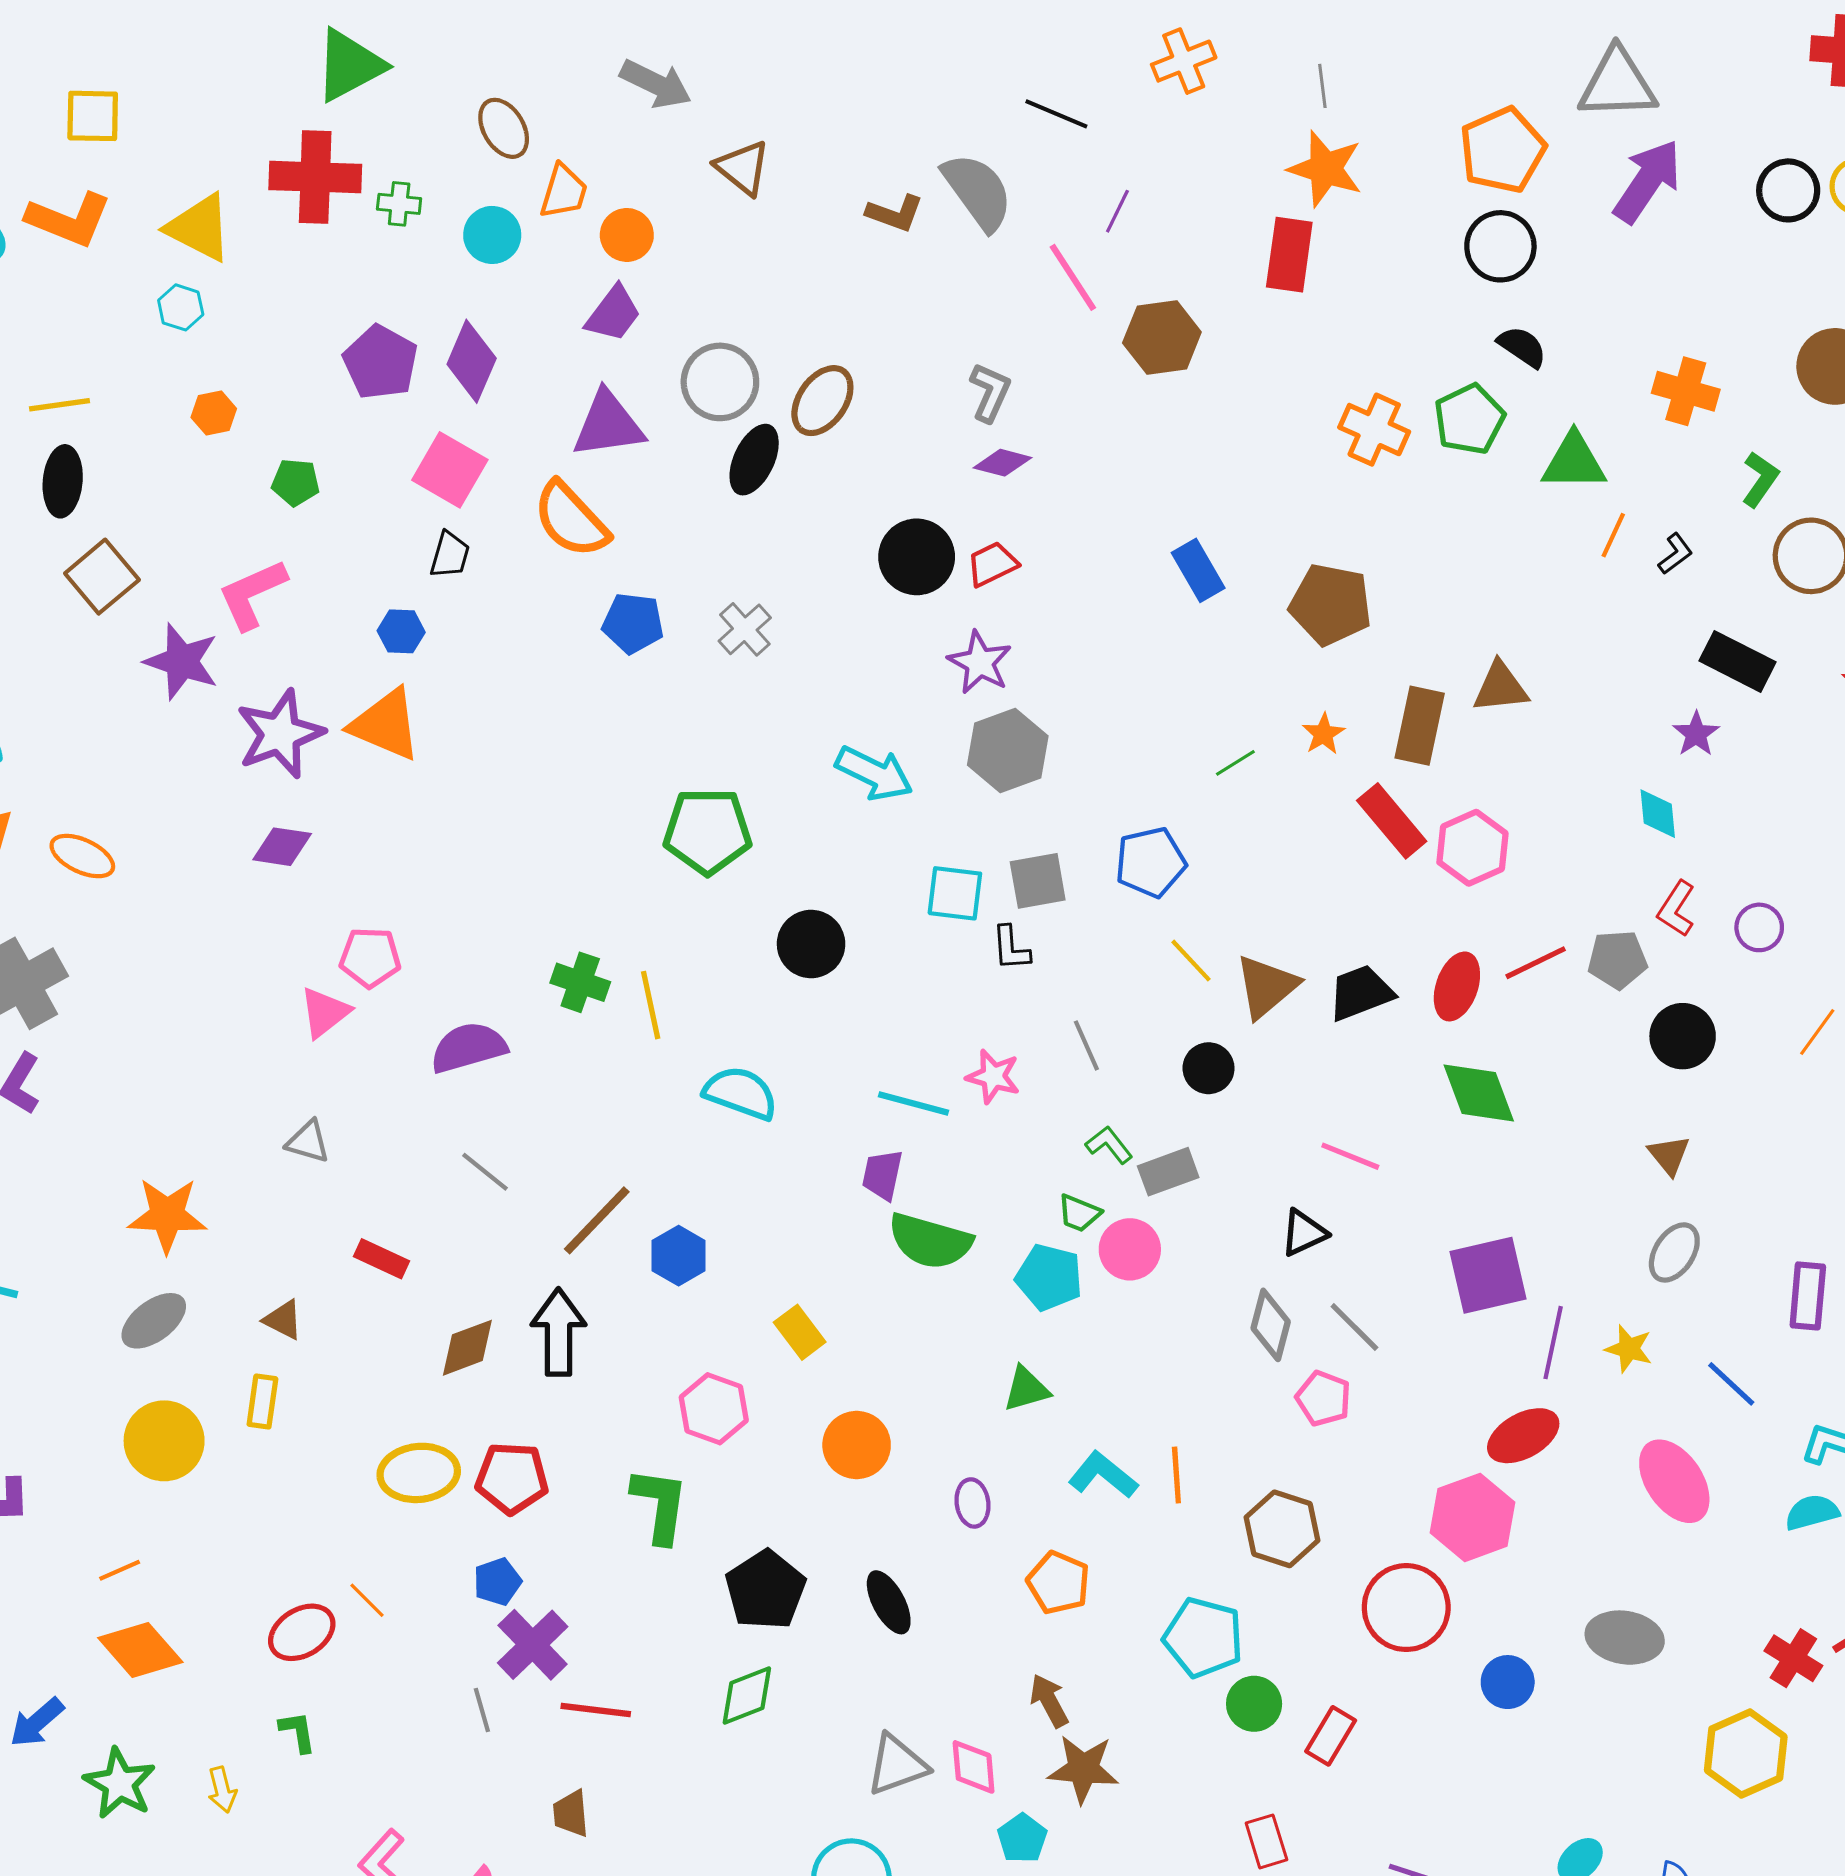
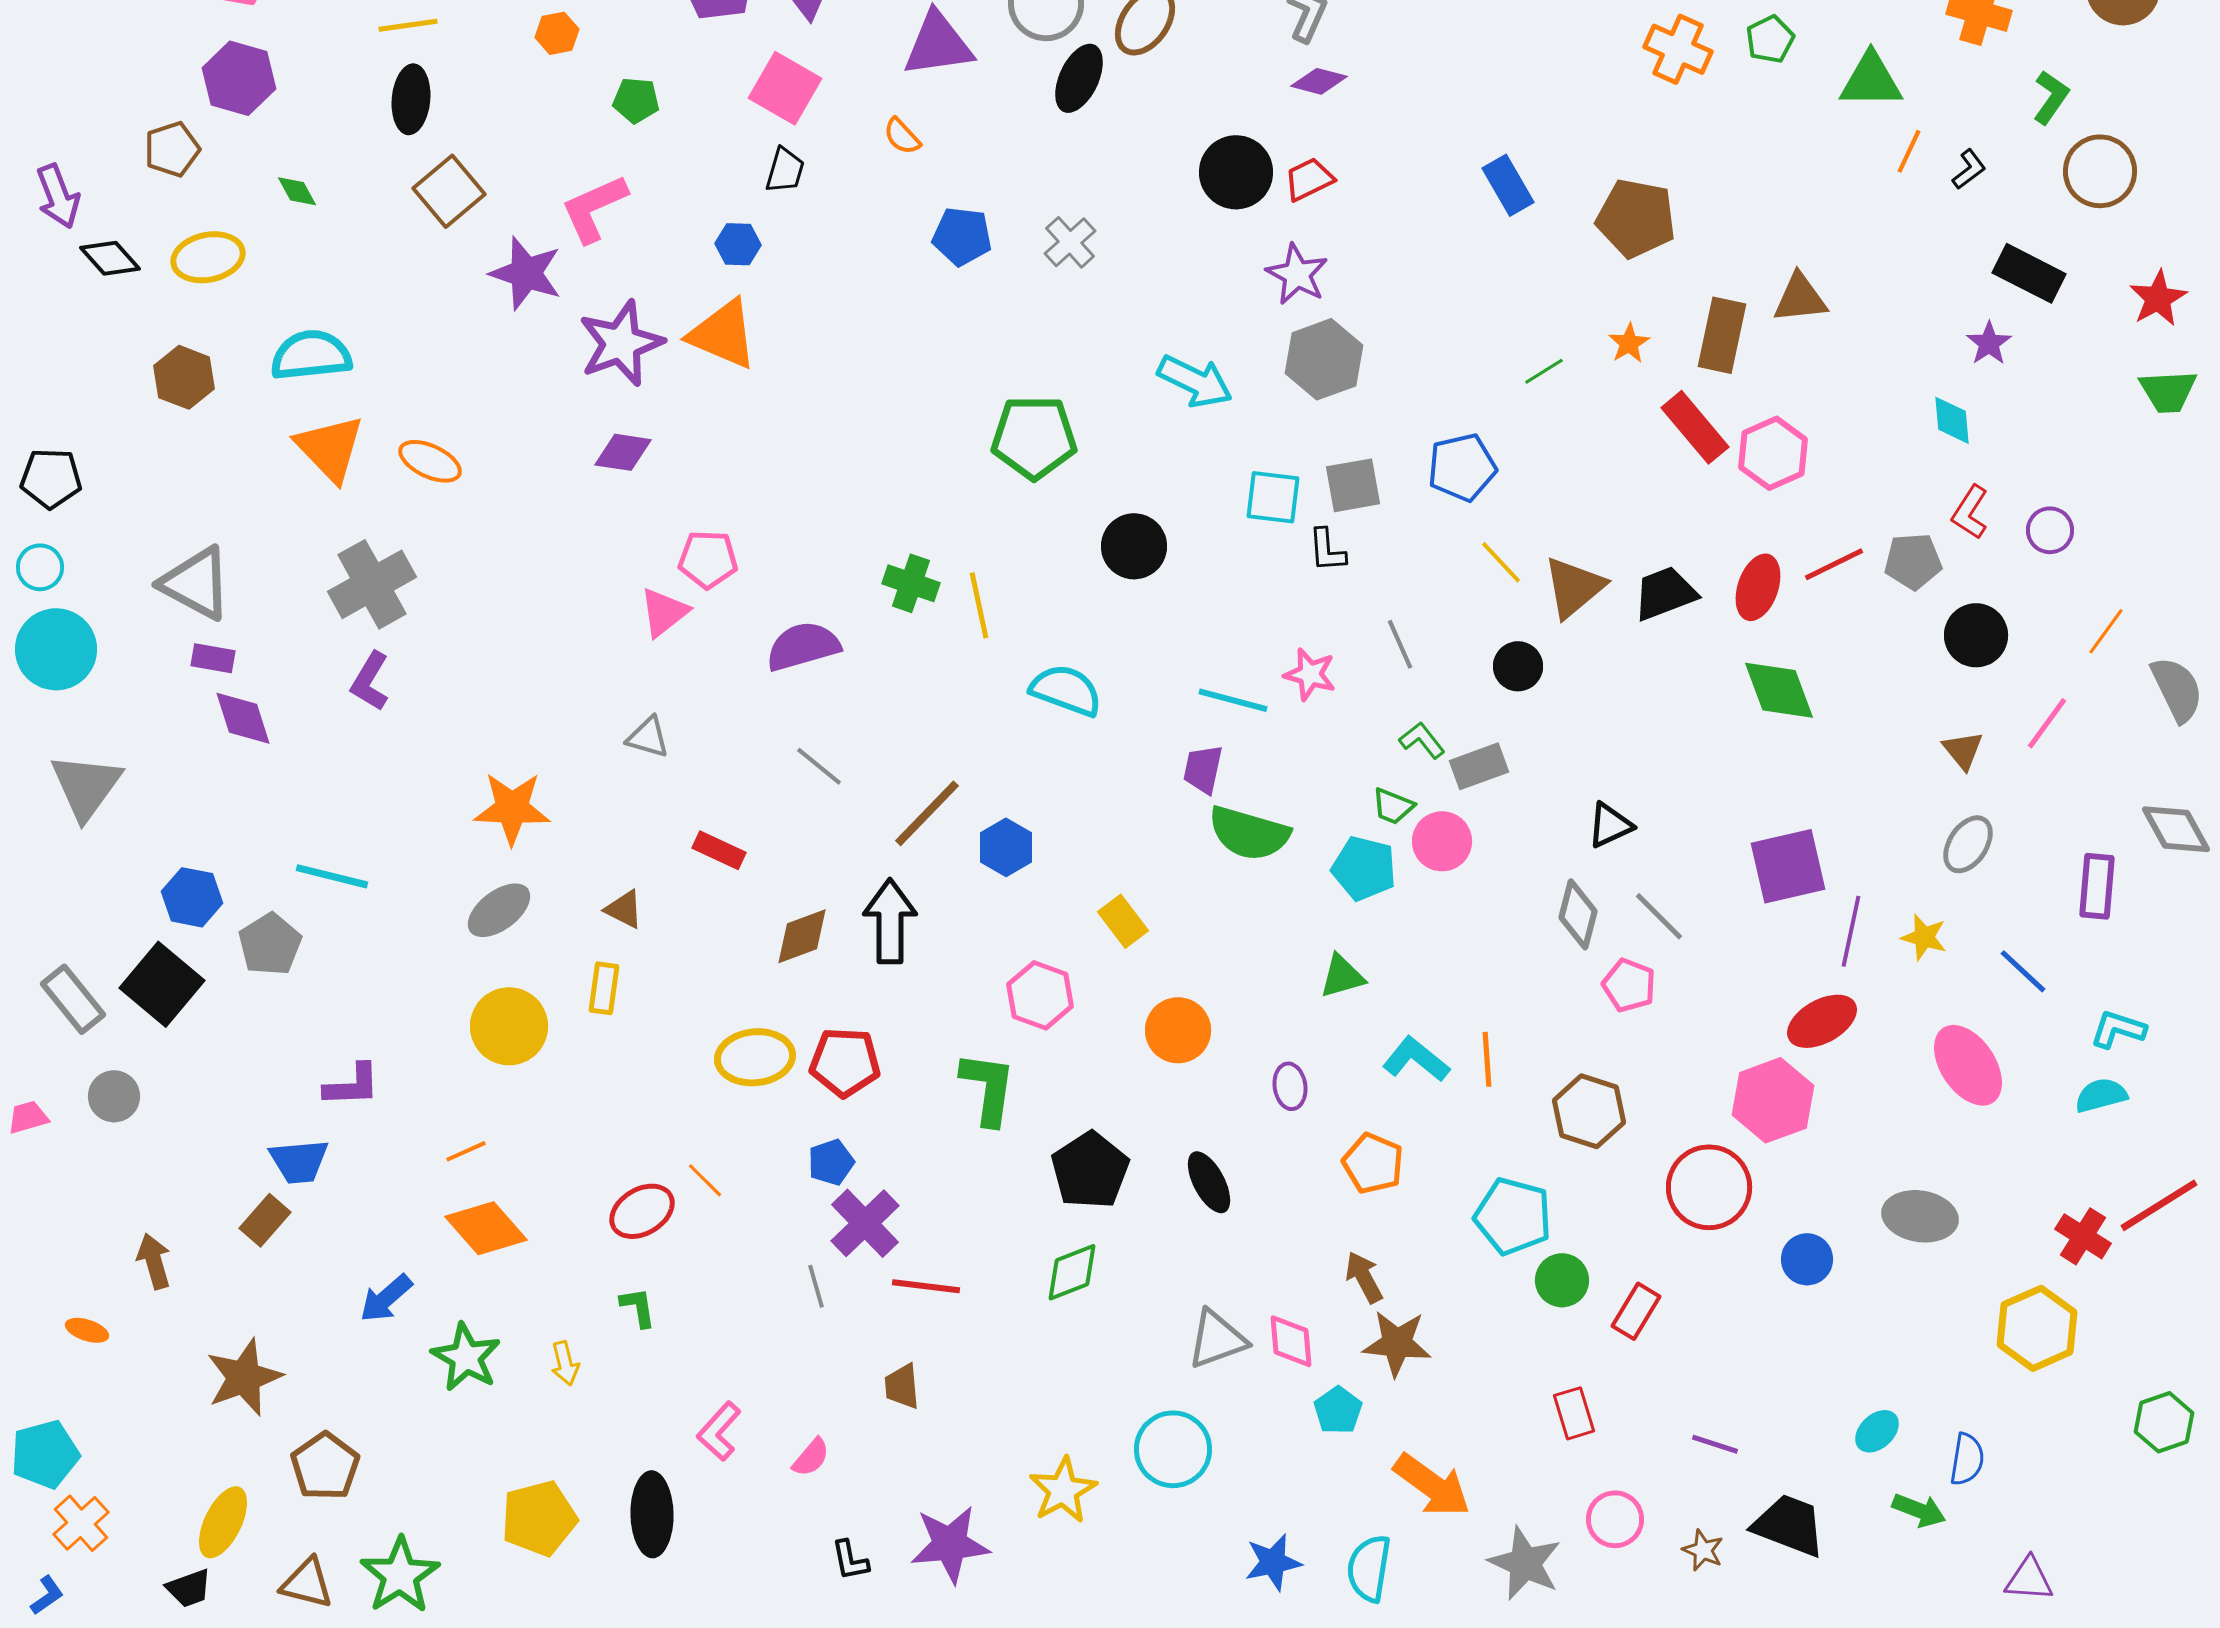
green pentagon: (1469, 419) -> (1770, 39), size x0.7
orange semicircle: (571, 520) -> (902, 136), size x0.5
pink line: (1350, 1156) -> (2047, 723), moved, turned -76

